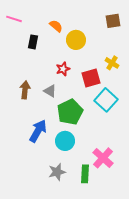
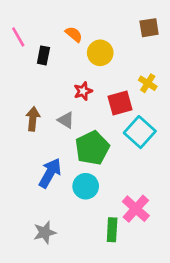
pink line: (14, 19) -> (18, 37), moved, turned 42
gray star: (57, 172) -> (45, 232), moved

